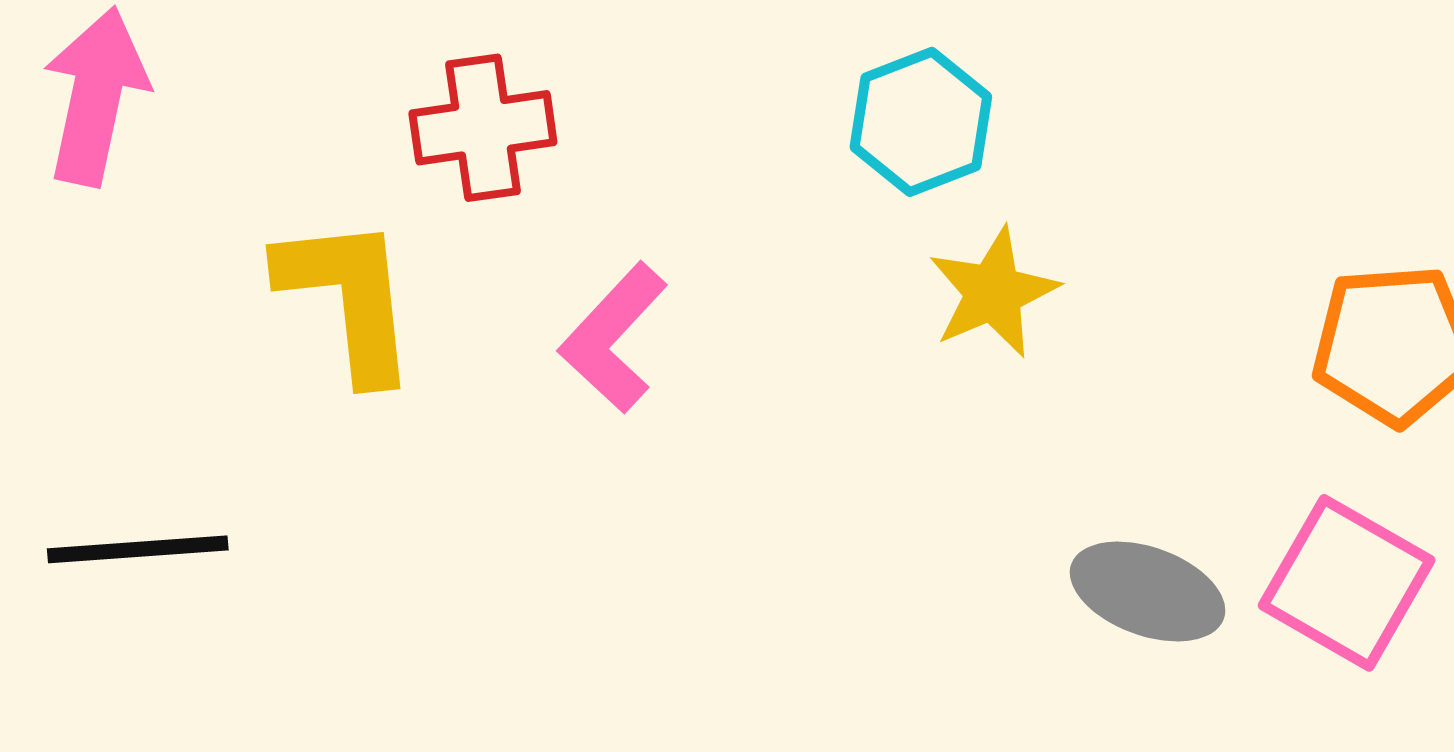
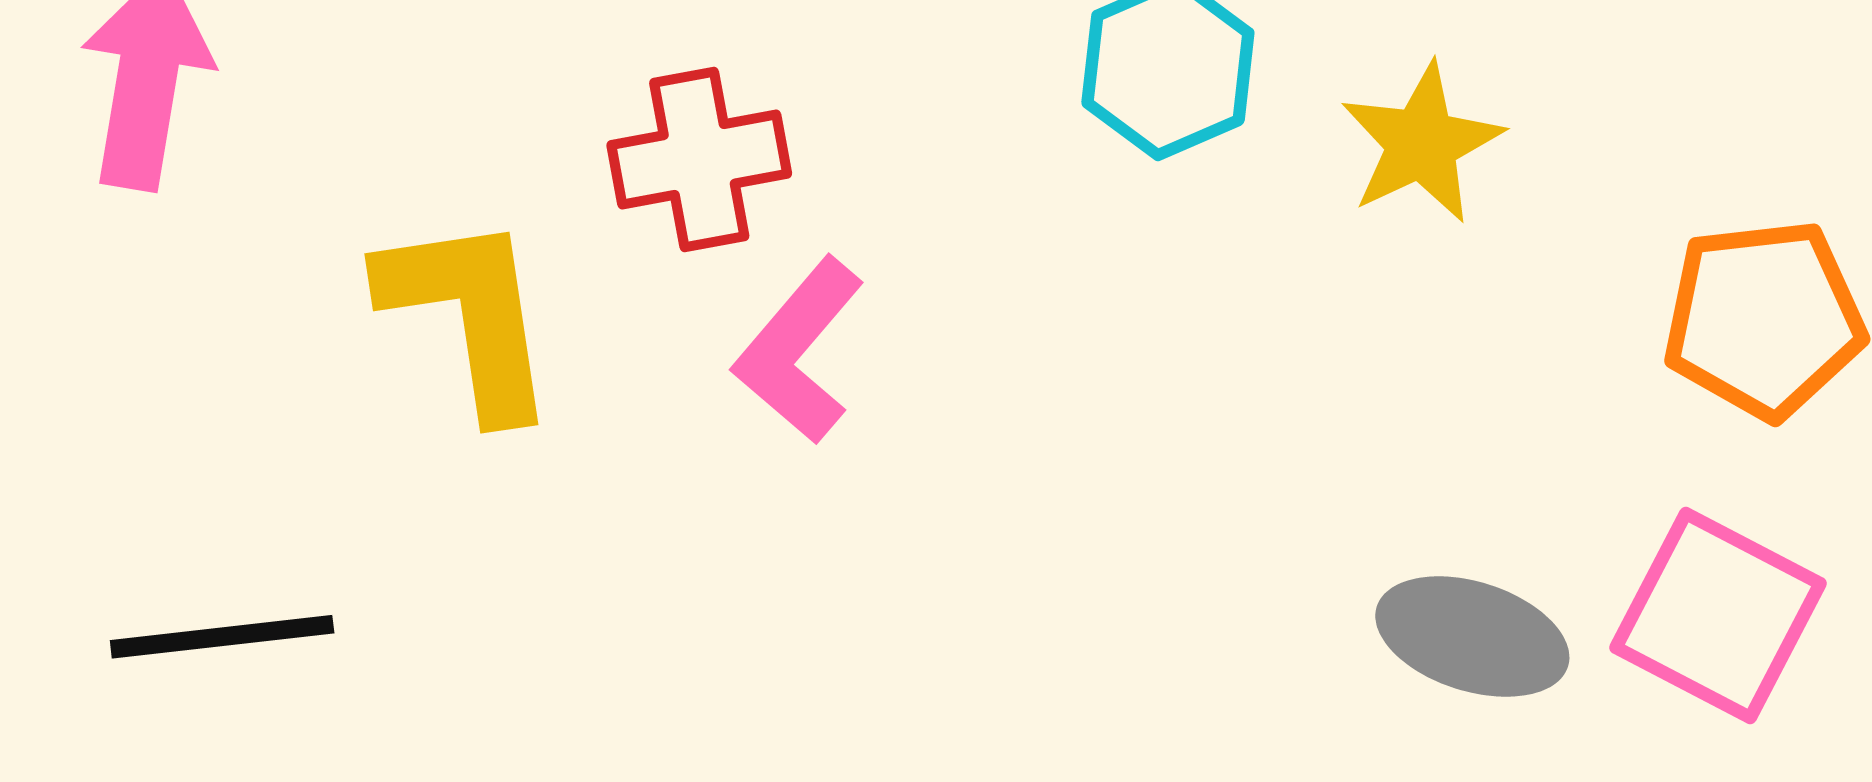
red cross: (483, 128) -> (699, 159), moved
yellow star: (993, 292) -> (1422, 143), moved

